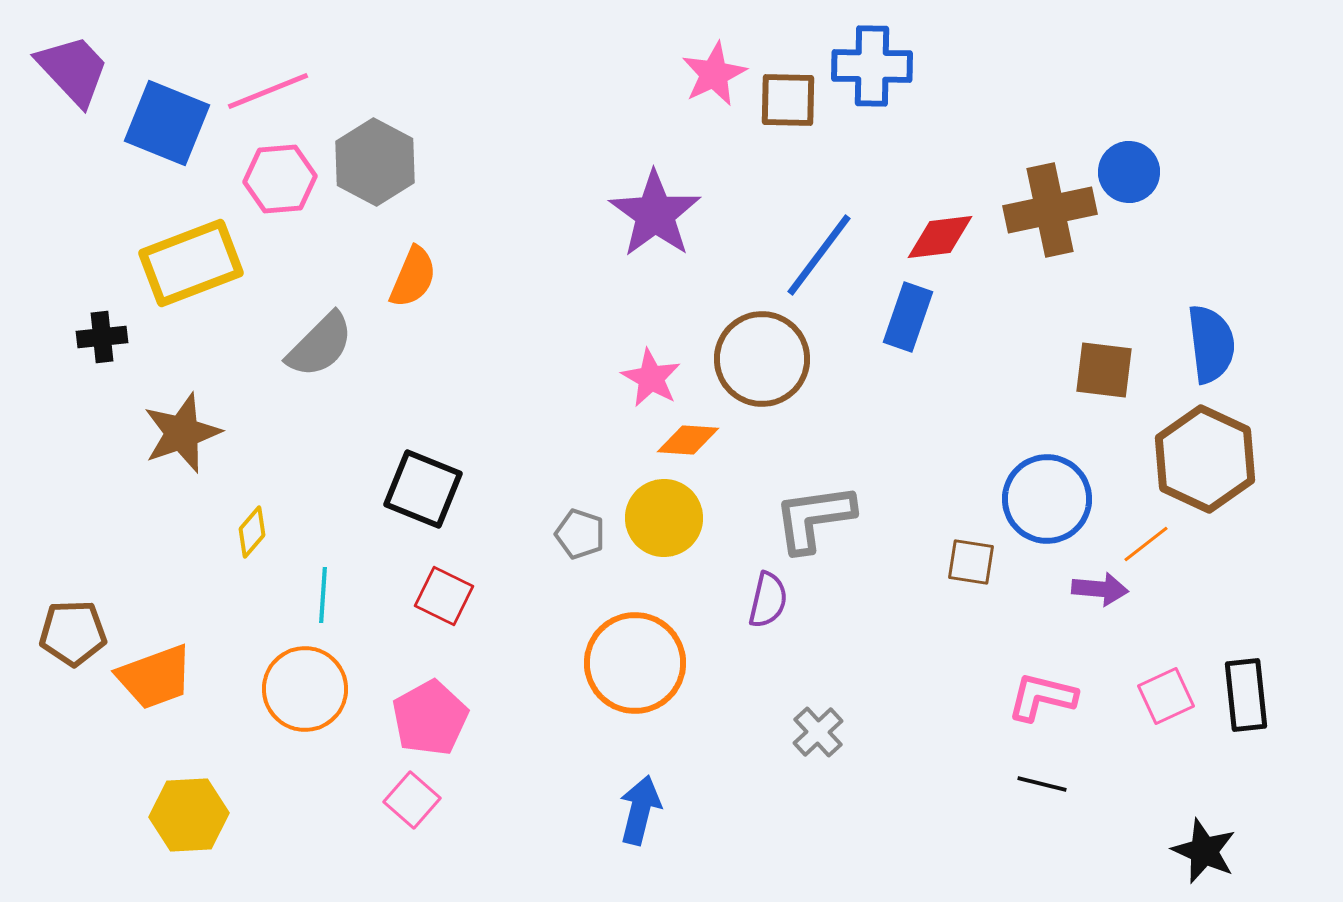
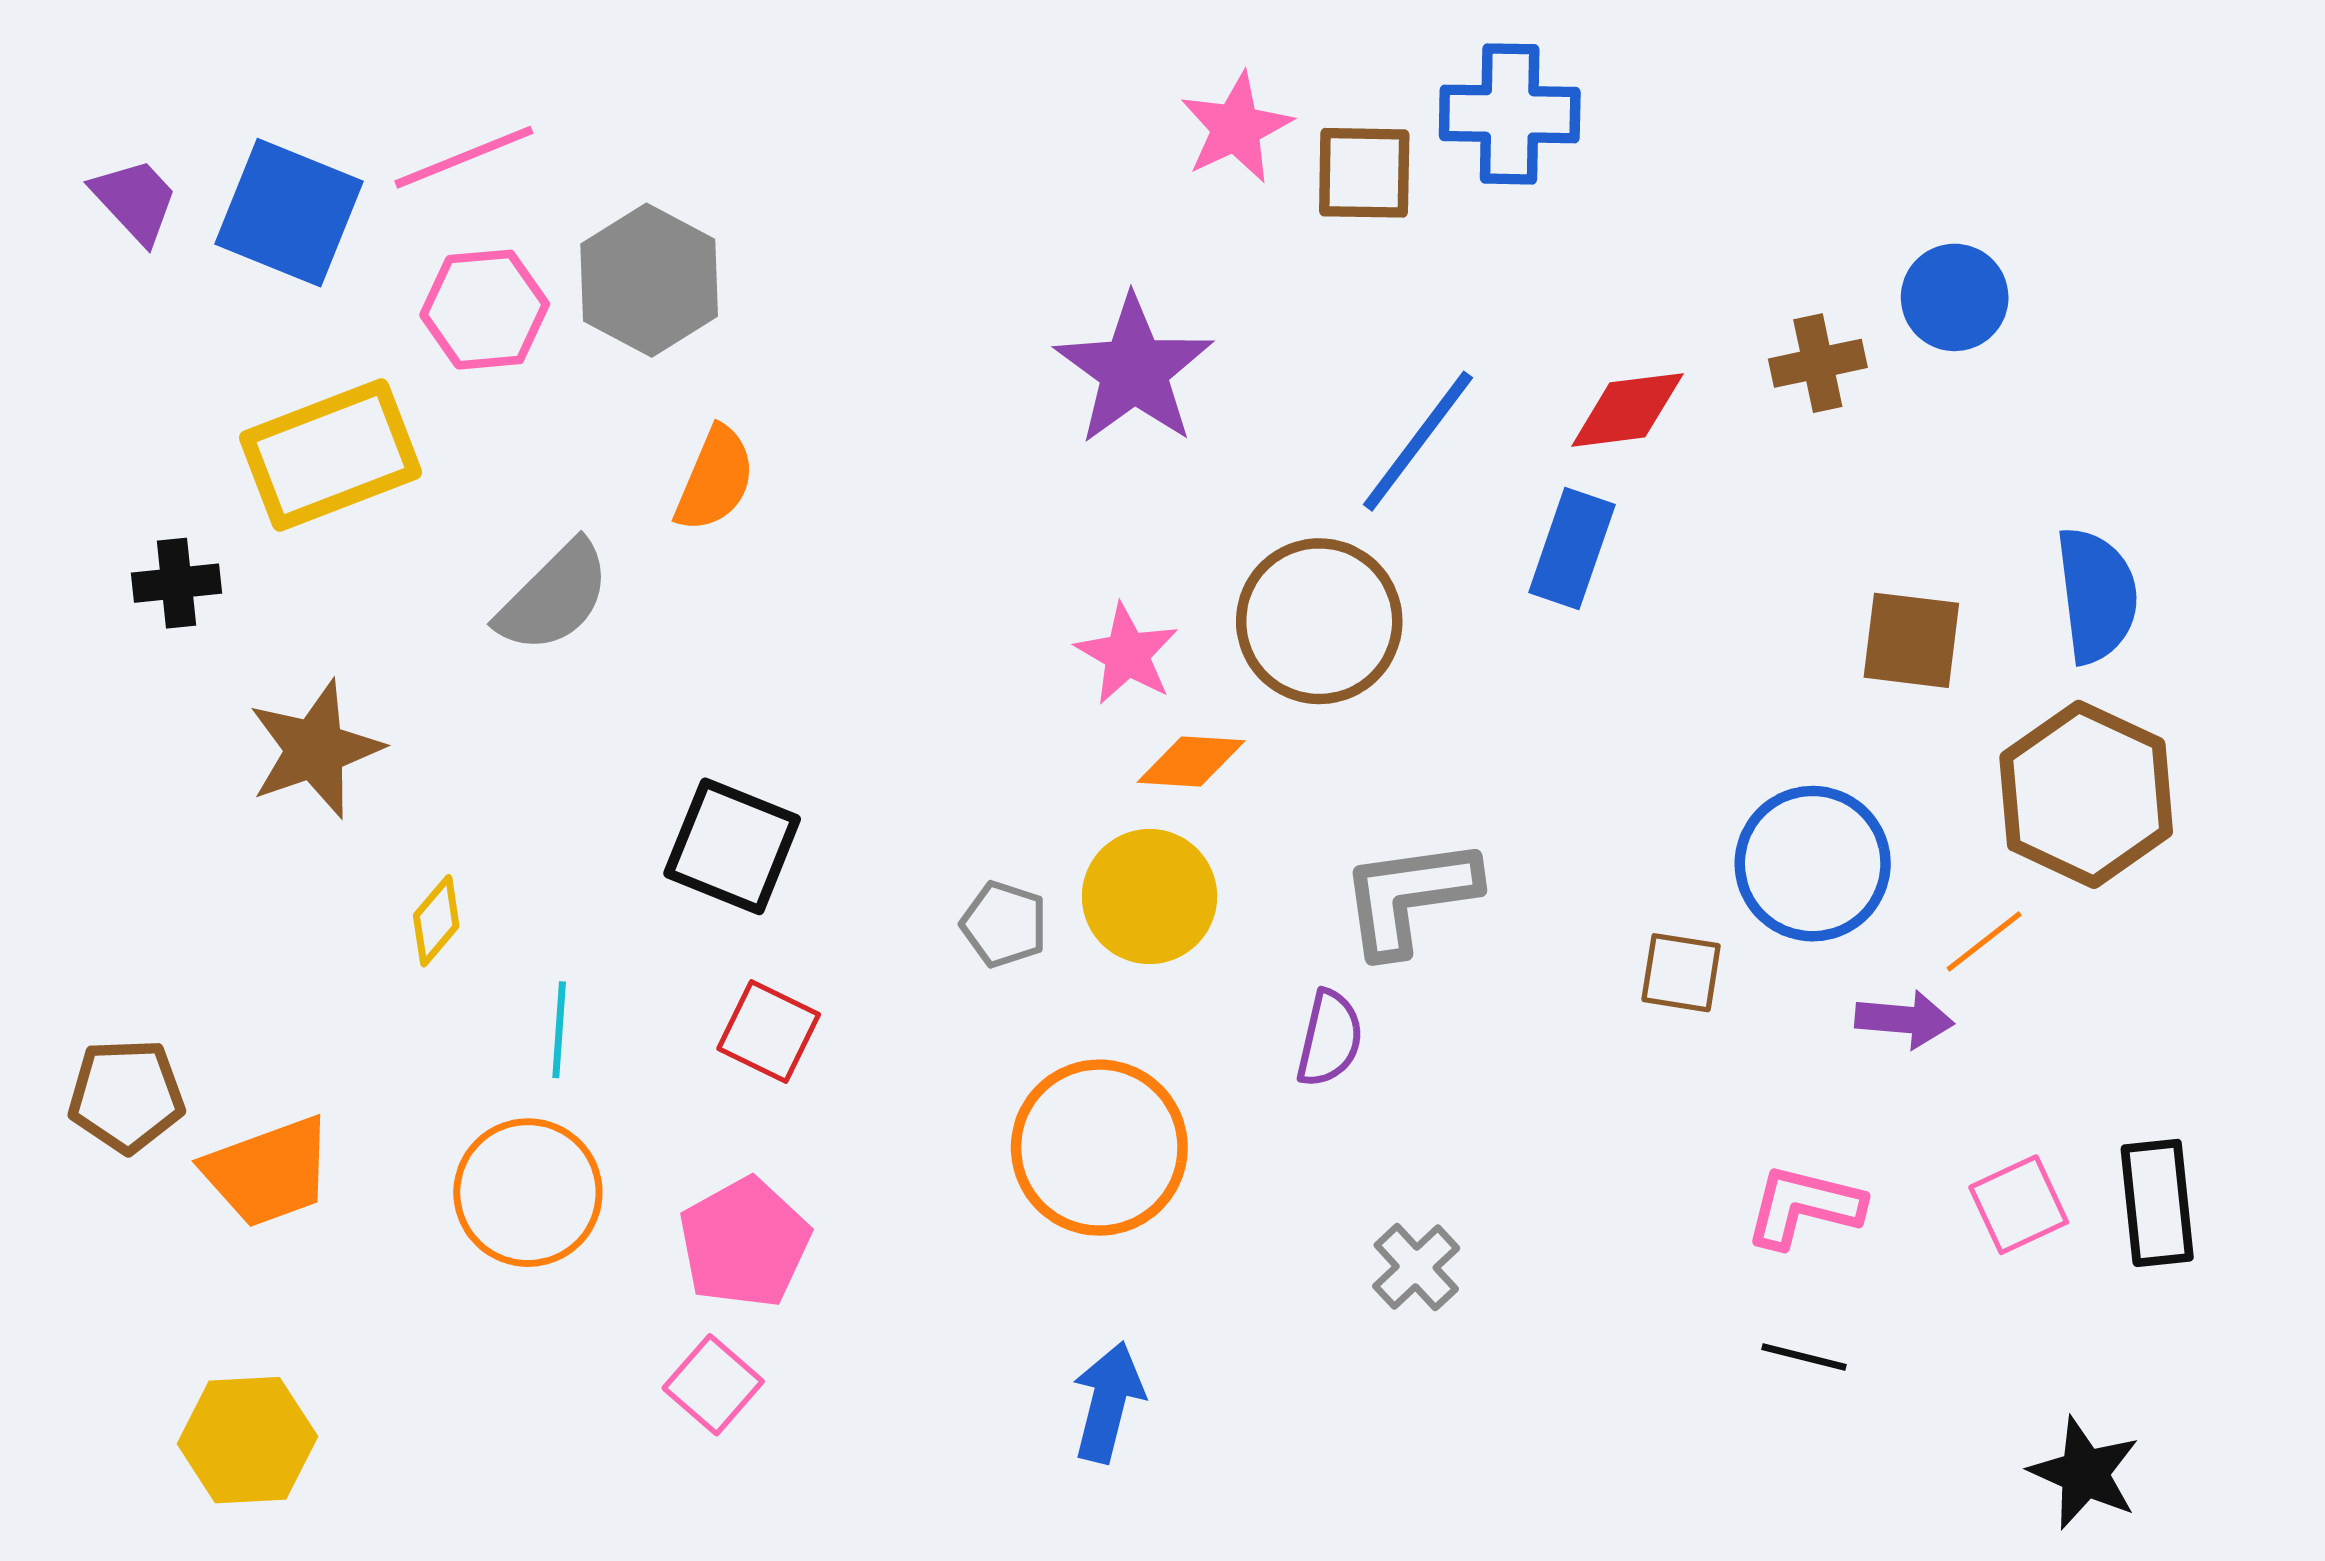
purple trapezoid: (73, 70) -> (135, 200), moved, size x0.7
brown cross: (1050, 210) -> (1818, 363), size x0.6
yellow hexagon: (189, 815) -> (247, 1440), moved

